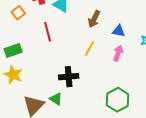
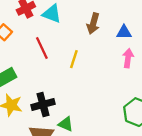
yellow line: (89, 49) -> (74, 59), moved
black cross: (69, 77) -> (43, 104), moved

